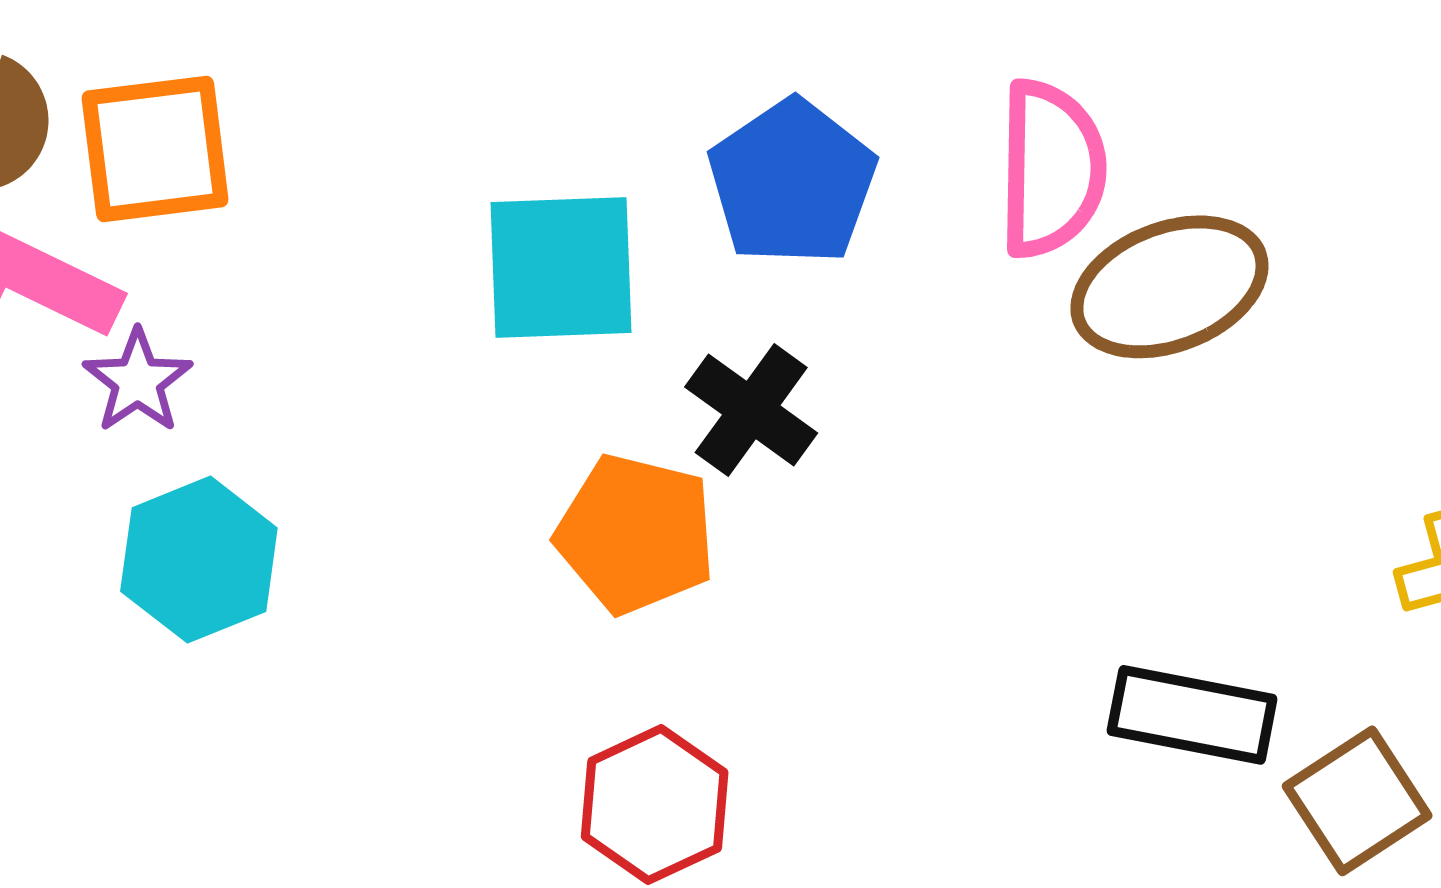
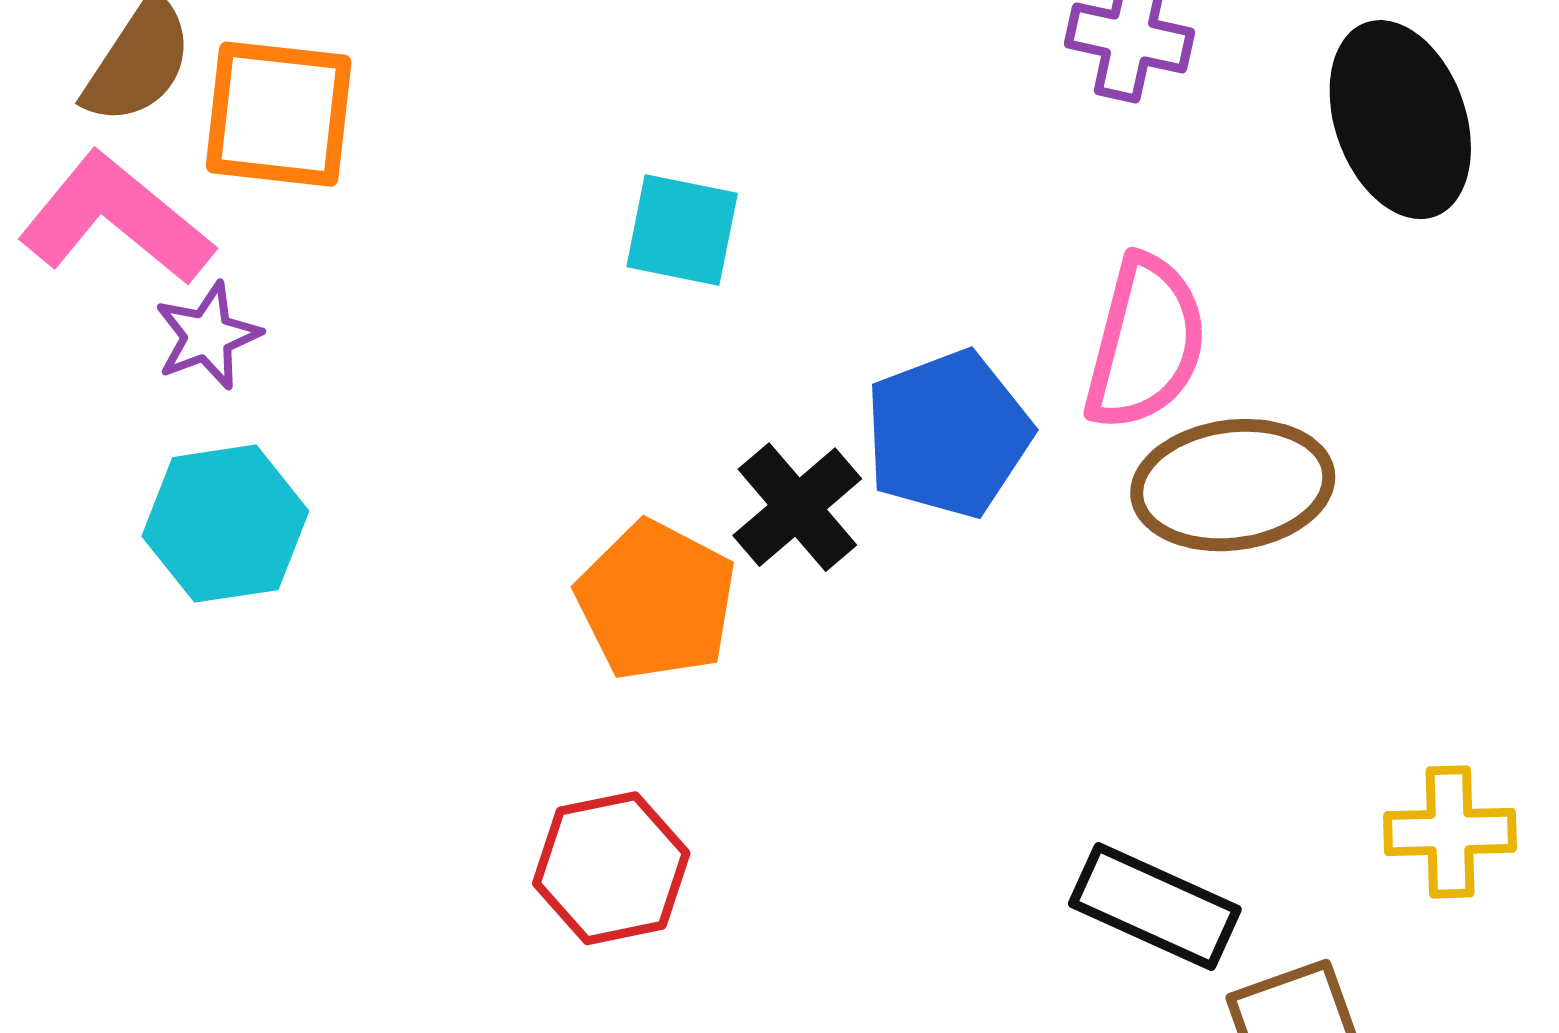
blue pentagon: (792, 182) -> (948, 434), moved
cyan square: (561, 267) -> (682, 230), moved, size x0.7

